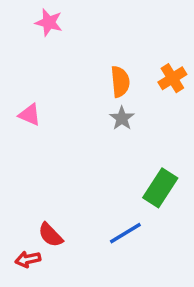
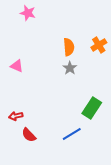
red arrow: (28, 259) -> (16, 116), moved

